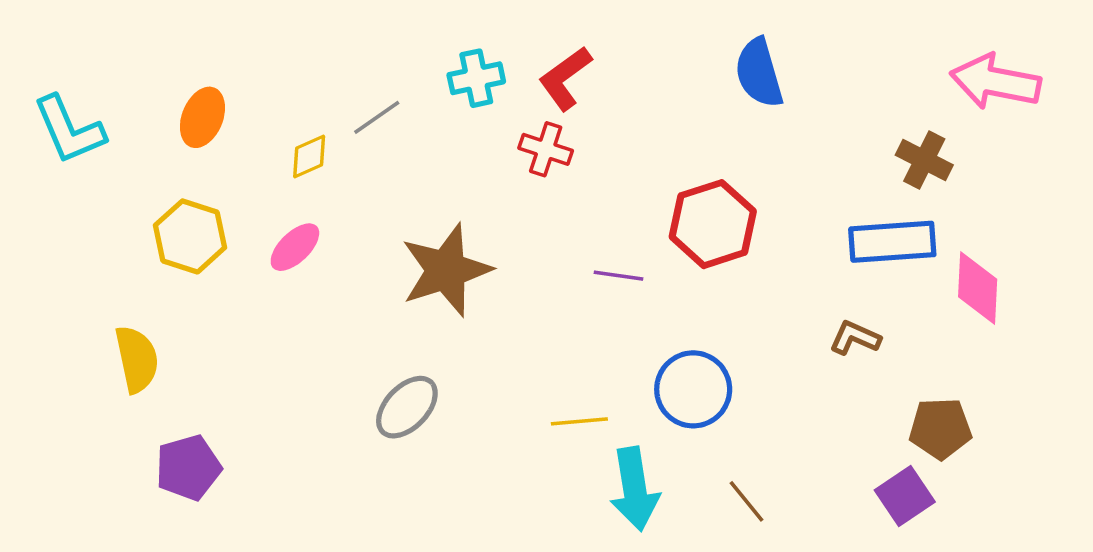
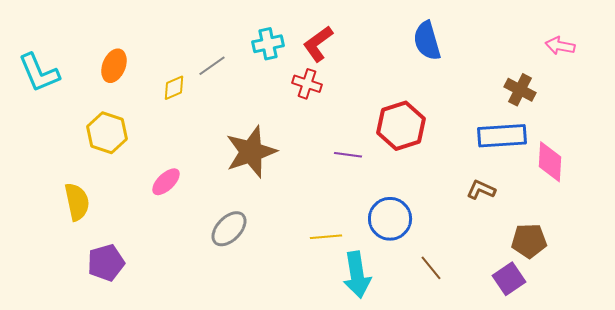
pink arrow: (995, 82) -> (560, 46), size x0.6
pink ellipse: (295, 247) -> (166, 182), moved
brown line: (747, 501) -> (431, 268), moved

